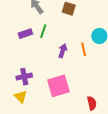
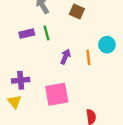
green line: (43, 31) -> (47, 33), turned -40

